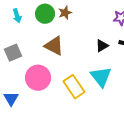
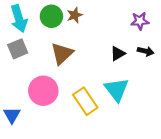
cyan arrow: (17, 16) -> (19, 19), size x1.6
brown triangle: (54, 46) -> (62, 53), turned 50
gray square: (13, 53) -> (18, 49), moved

